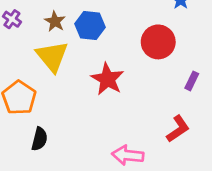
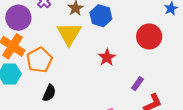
red star: (107, 79) -> (107, 57), size x0.7
purple rectangle: (192, 81) -> (138, 84), moved

